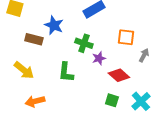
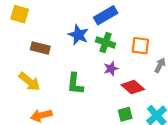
blue star: (54, 25) -> (78, 35), moved
green cross: (84, 43) -> (106, 42), moved
green square: (112, 100) -> (125, 114), turned -32

